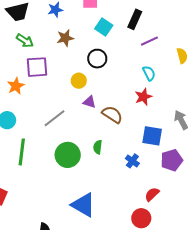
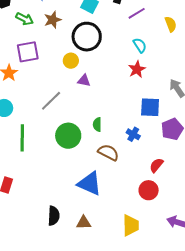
green arrow: (25, 41) -> (25, 19), moved
black circle: (97, 59) -> (87, 37), size x1.5
brown semicircle: (112, 114) -> (108, 152), moved

